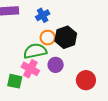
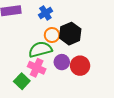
red circle: (86, 80) -> (80, 66), moved
green square: (15, 81) -> (22, 81), turned 35

